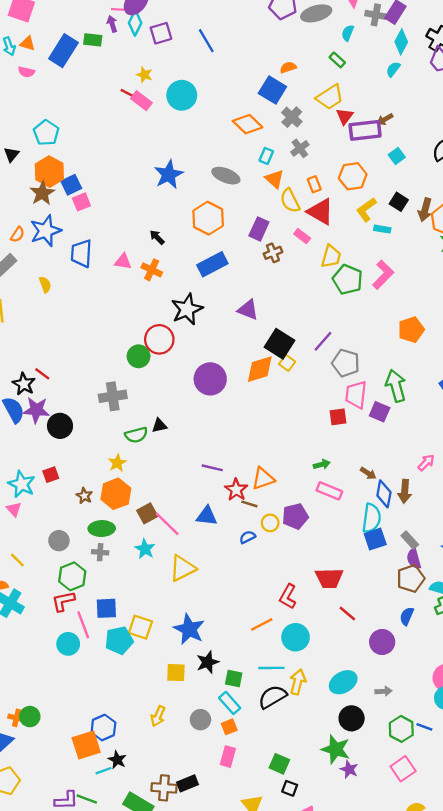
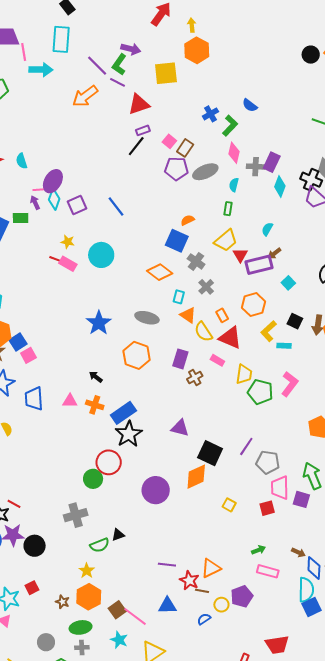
green rectangle: (337, 60) -> (228, 209), turned 64
cyan semicircle: (393, 69) -> (267, 229), moved
blue rectangle: (212, 264) -> (123, 413), moved
yellow square: (287, 363) -> (229, 505), moved

